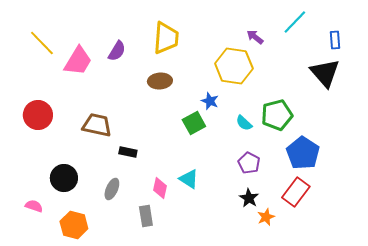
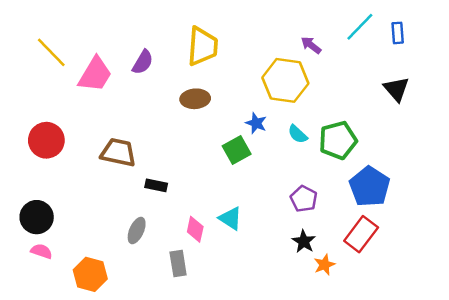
blue rectangle: (335, 40) -> (398, 33), moved
black triangle: (325, 73) -> (396, 89), size x0.7
cyan semicircle: (244, 123) -> (298, 134), moved
black circle: (64, 178) -> (37, 217), moved

